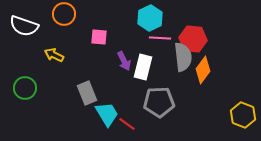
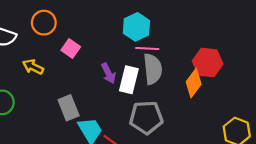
pink square: (99, 37) -> (71, 48), moved, turned 30
red hexagon: (193, 39) -> (208, 62), moved
gray semicircle: (183, 57) -> (153, 69), moved

